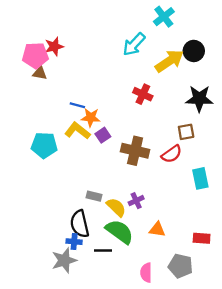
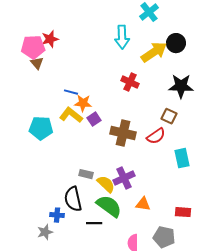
cyan arrow: (134, 44) -> (122, 37), turned -45
brown triangle: (40, 73) -> (37, 63), turned 40
brown square: (186, 132) -> (169, 116), turned 35
purple cross: (136, 201) -> (124, 178), size x1.5
blue cross: (74, 242) -> (57, 215), moved
gray star: (64, 260) -> (45, 232), moved, size x0.7

